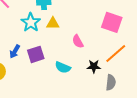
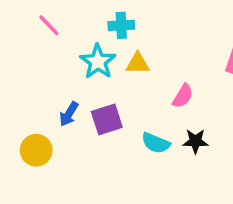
pink semicircle: (78, 41) -> (183, 96), turned -120
black star: (94, 66) -> (195, 141), moved

